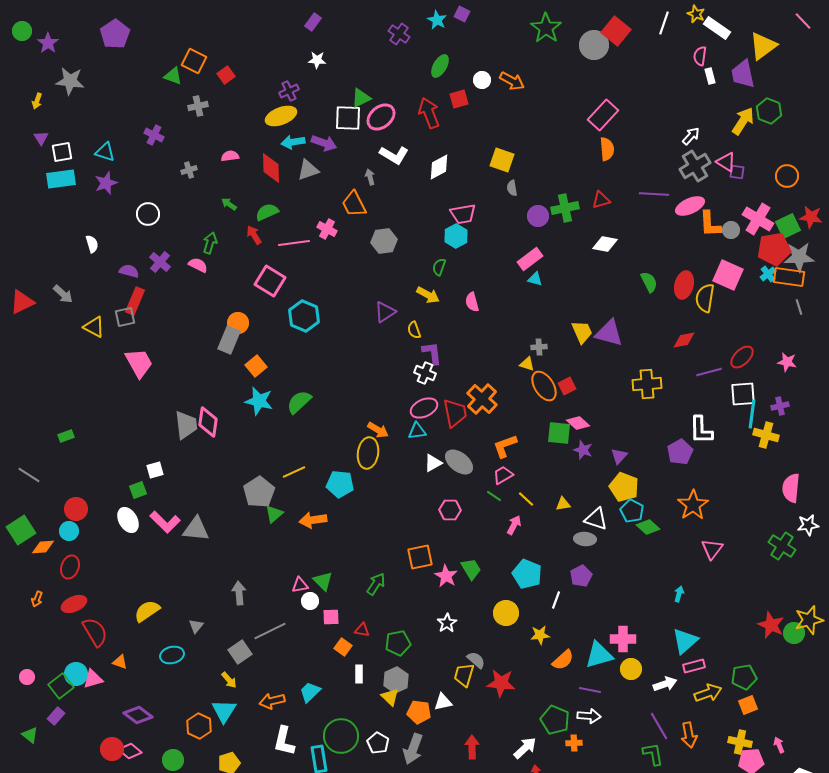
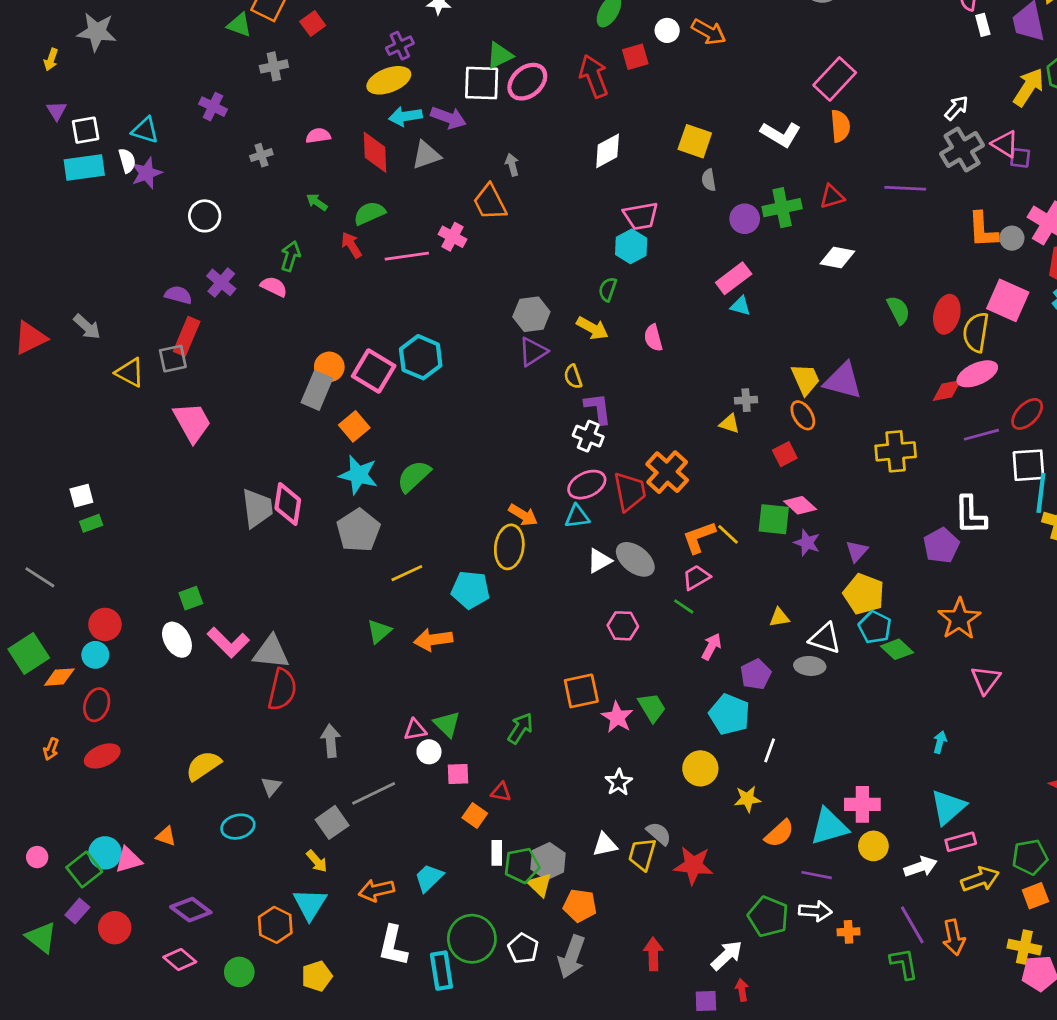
white L-shape: (394, 155) -> (781, 134), moved
pink ellipse: (690, 206) -> (977, 374), moved
gray hexagon: (384, 241) -> (531, 314), moved
white semicircle: (92, 244) -> (127, 161), moved
pink square: (270, 281) -> (374, 371), moved
orange ellipse: (544, 386) -> (803, 415), moved, size x0.7
white square: (155, 470) -> (81, 496), moved
gray pentagon: (259, 492) -> (358, 530), moved
yellow line: (526, 499) -> (728, 534), moved
purple pentagon: (581, 576) -> (756, 674), moved
red semicircle: (95, 632) -> (282, 689), moved, turned 44
green pentagon: (398, 643) -> (522, 865), moved
white triangle: (443, 702) -> (605, 845), moved
green triangle: (30, 735) -> (41, 937), size x1.4
orange cross: (574, 743) -> (849, 932), moved
red circle: (112, 749) -> (115, 928), moved

